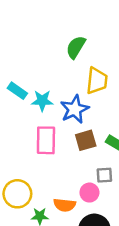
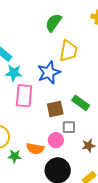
cyan star: (42, 101) -> (14, 73), moved
brown square: (86, 140) -> (55, 109), moved

